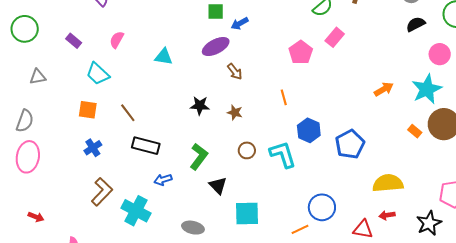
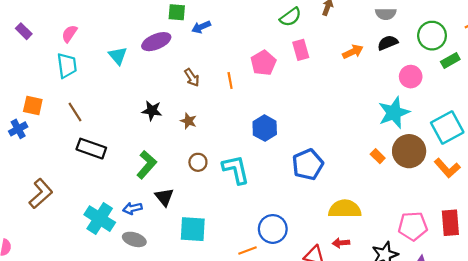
pink rectangle: (335, 37) -> (301, 50), turned -60
purple ellipse: (216, 47) -> (156, 42), moved
cyan triangle: (164, 57) -> (118, 56), turned 36
cyan trapezoid: (98, 74) -> (67, 66), moved, turned -145
orange arrow: (384, 89) -> (353, 52), moved
orange line: (284, 97) -> (230, 80), moved
blue hexagon: (309, 130) -> (265, 128), moved
blue cross: (93, 148) -> (18, 129), moved
blue arrow: (163, 180) -> (132, 208), moved
cyan cross: (136, 211) -> (100, 219), moved

